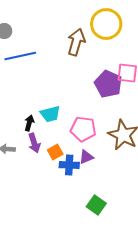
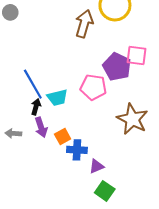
blue line: (20, 56) -> (33, 84), moved, turned 72
pink pentagon: (83, 129) -> (93, 87), moved
purple triangle: (86, 157) -> (96, 166), moved

